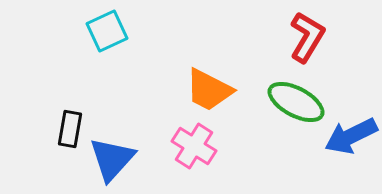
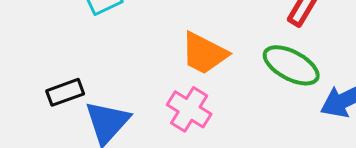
black rectangle: (70, 129) -> (65, 92), turned 60

